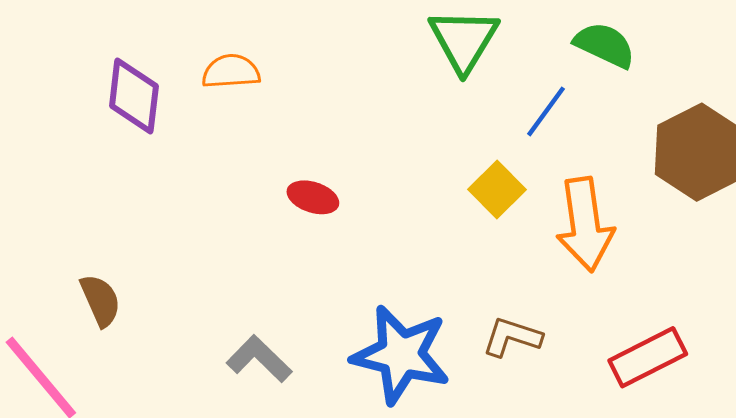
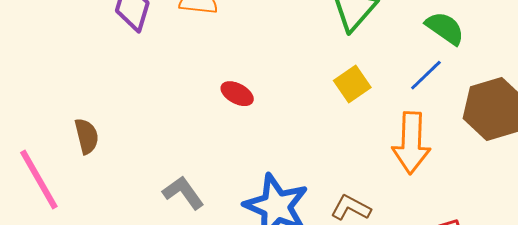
blue line: (546, 111) -> (426, 75), moved
yellow square: (497, 190) -> (352, 84), moved

